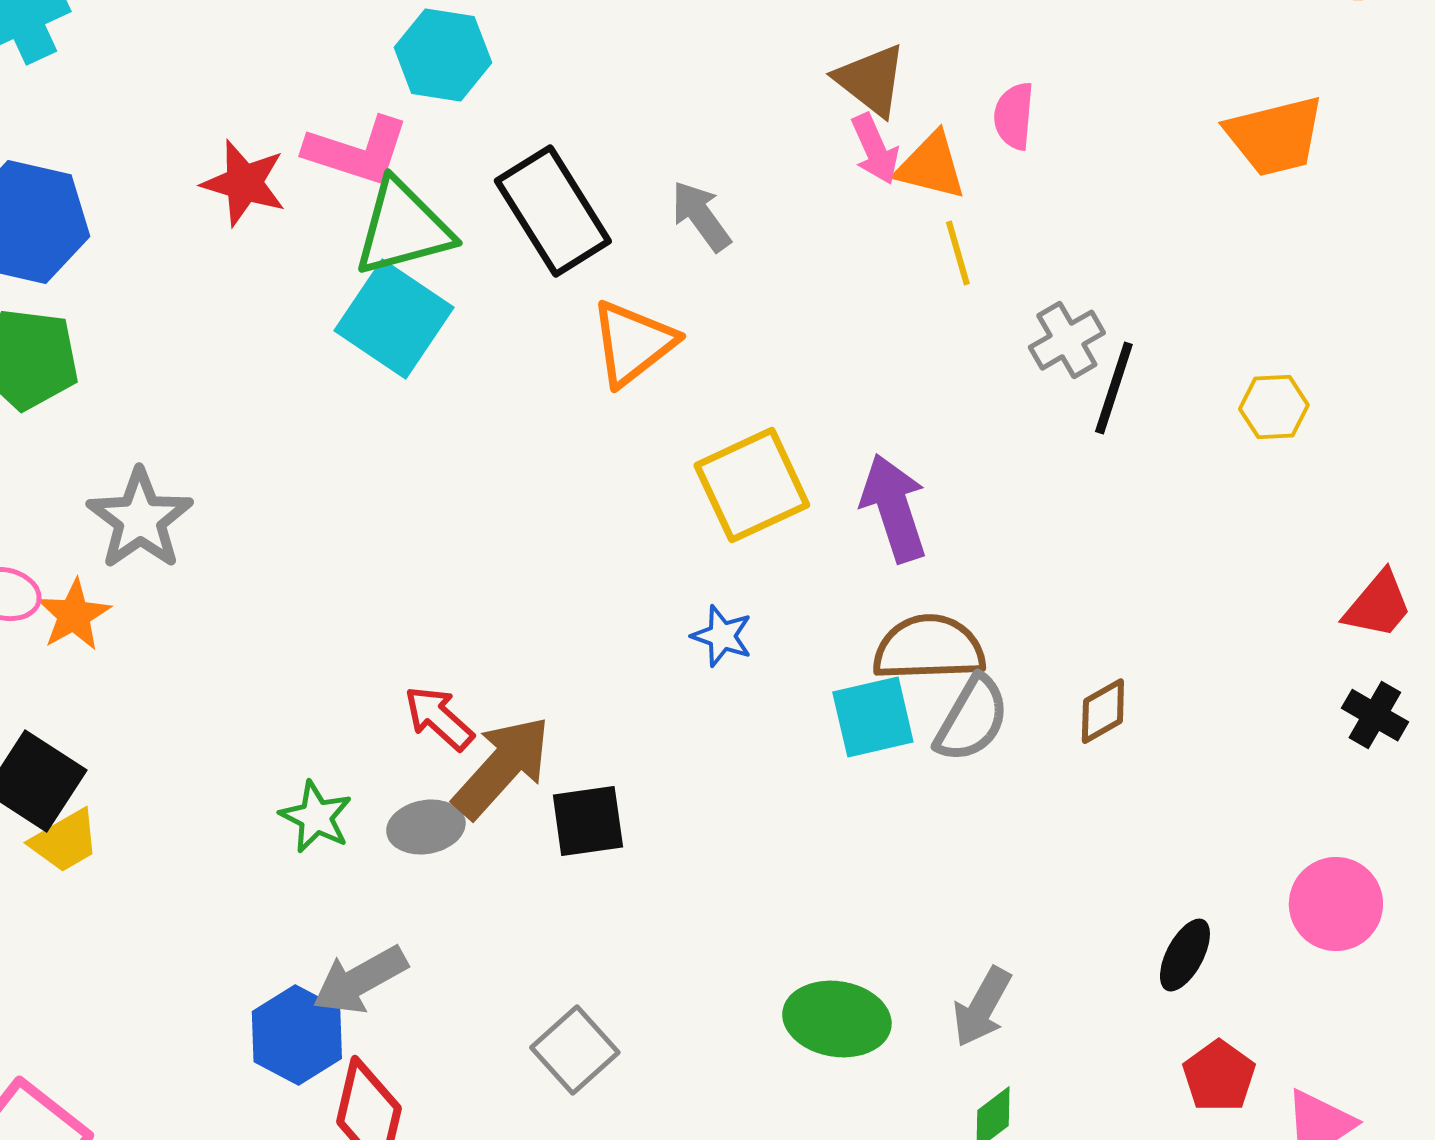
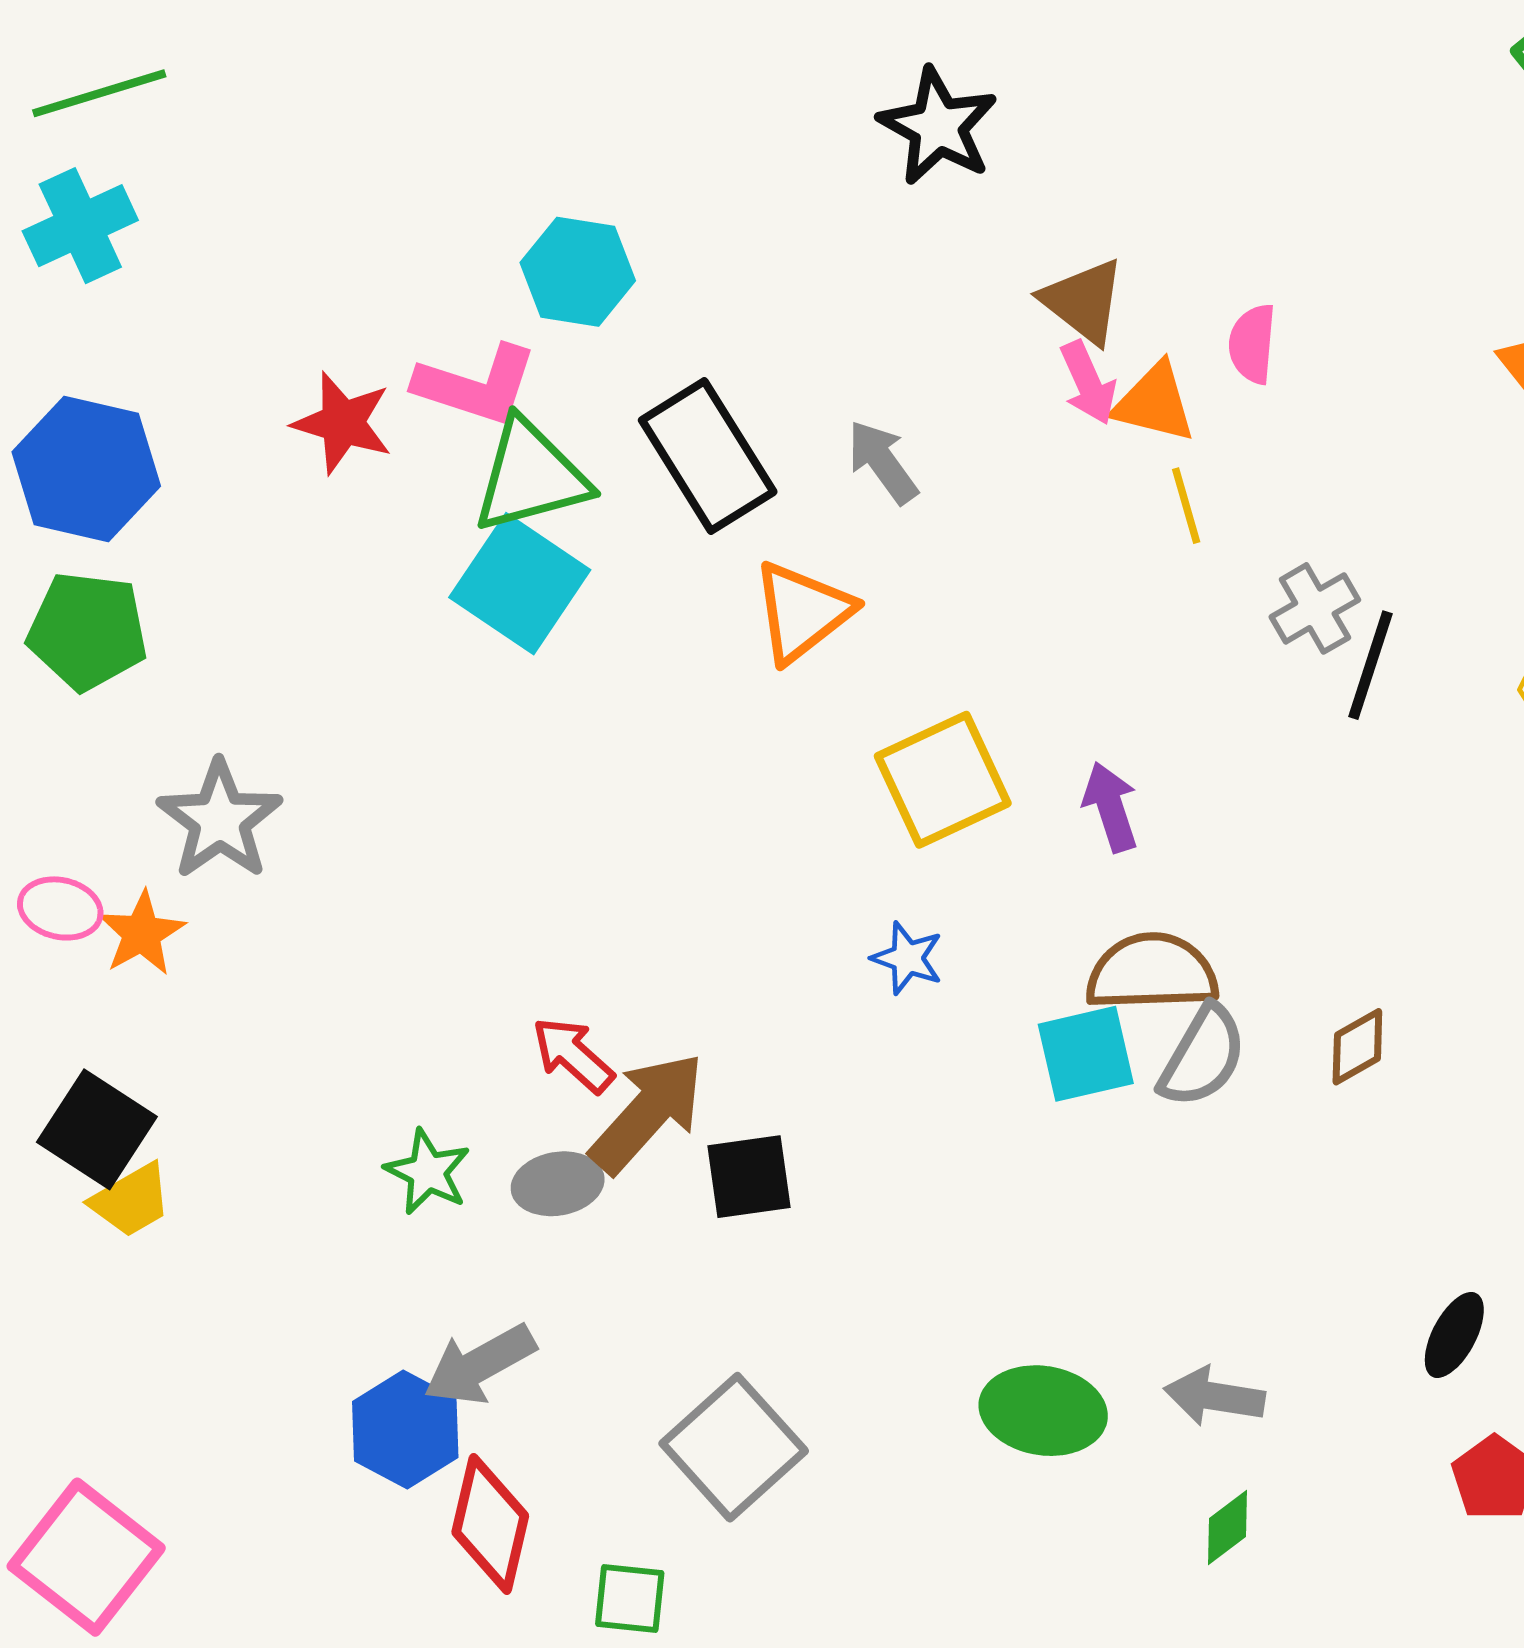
purple arrow: (894, 508) -> (1111, 807), size x0.7
gray arrow: (982, 1007) -> (1214, 1396), turned 70
gray square: (575, 1050) -> (734, 1447), size x1.4

